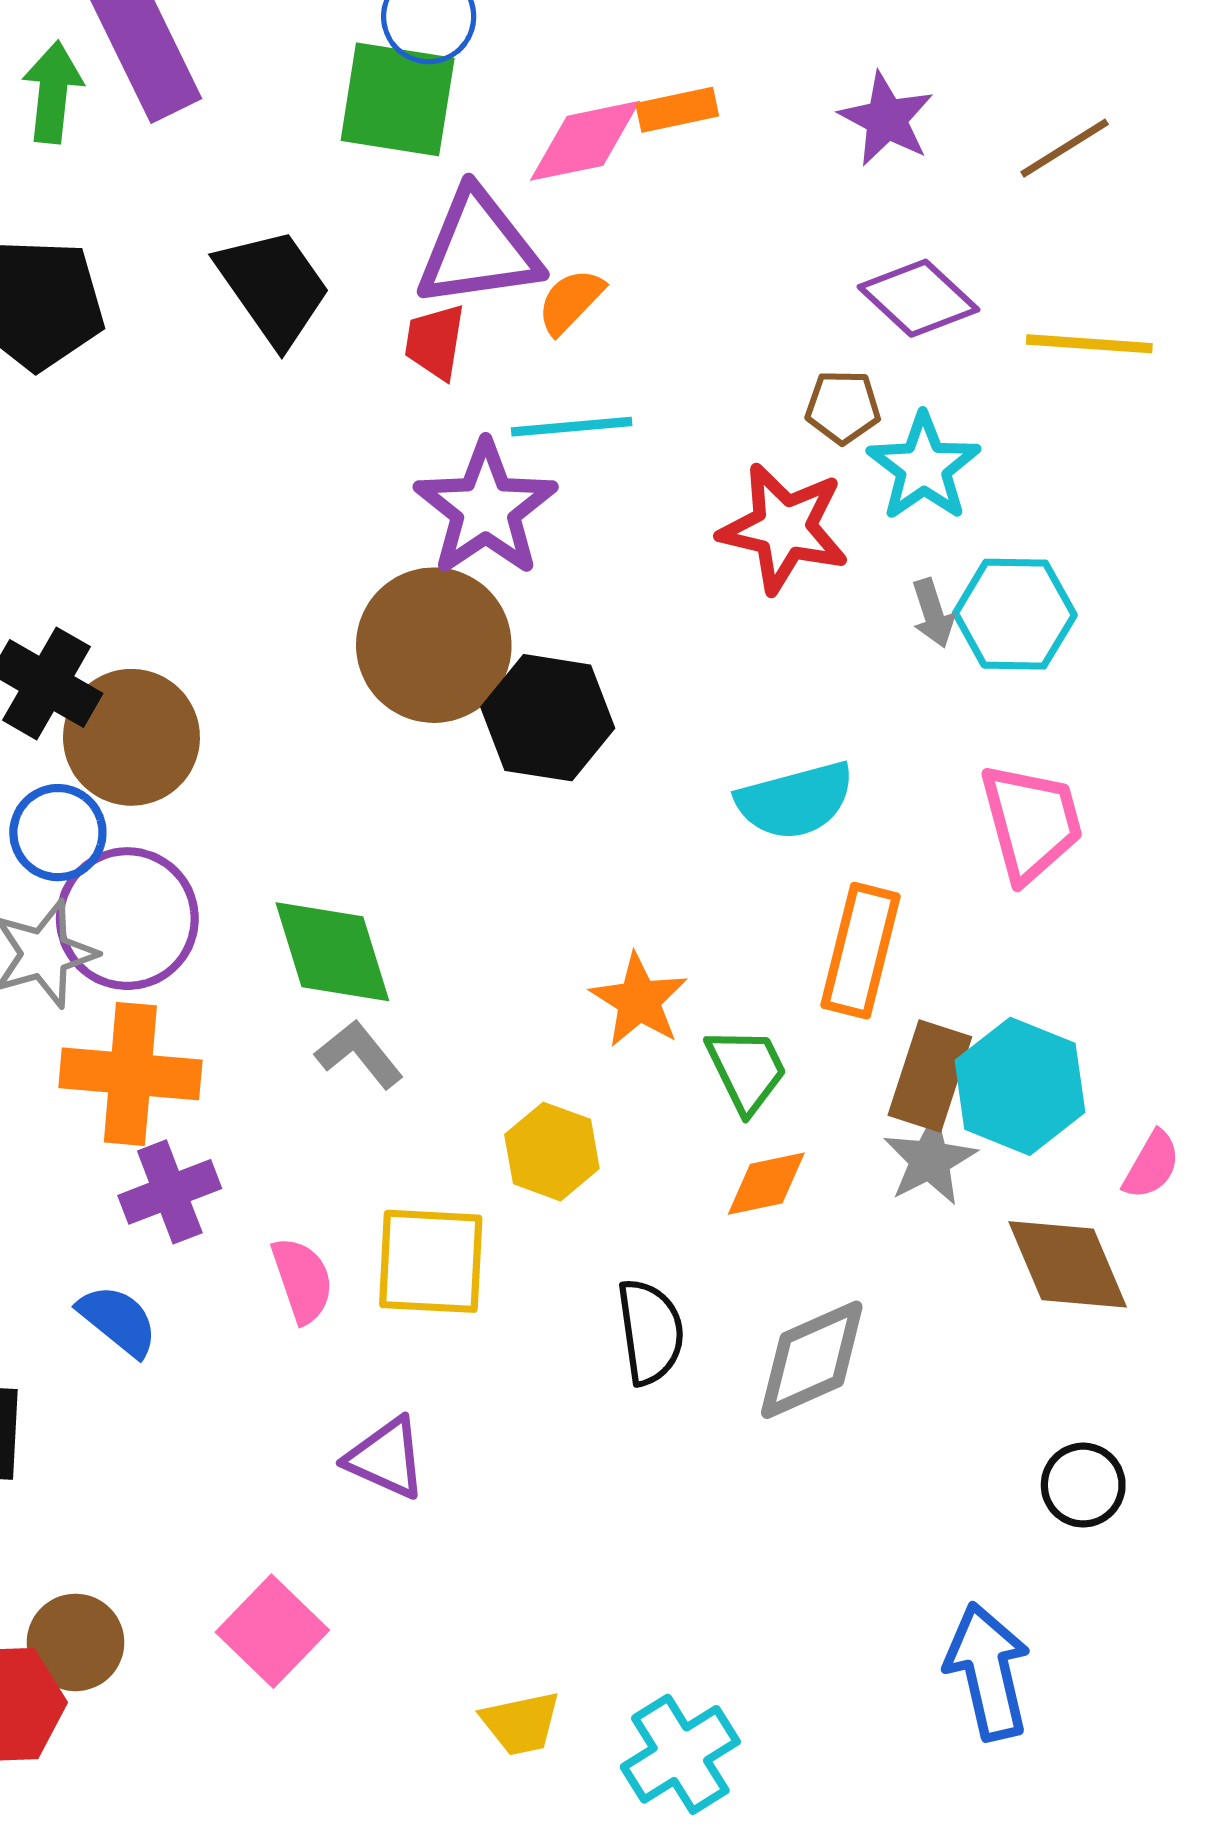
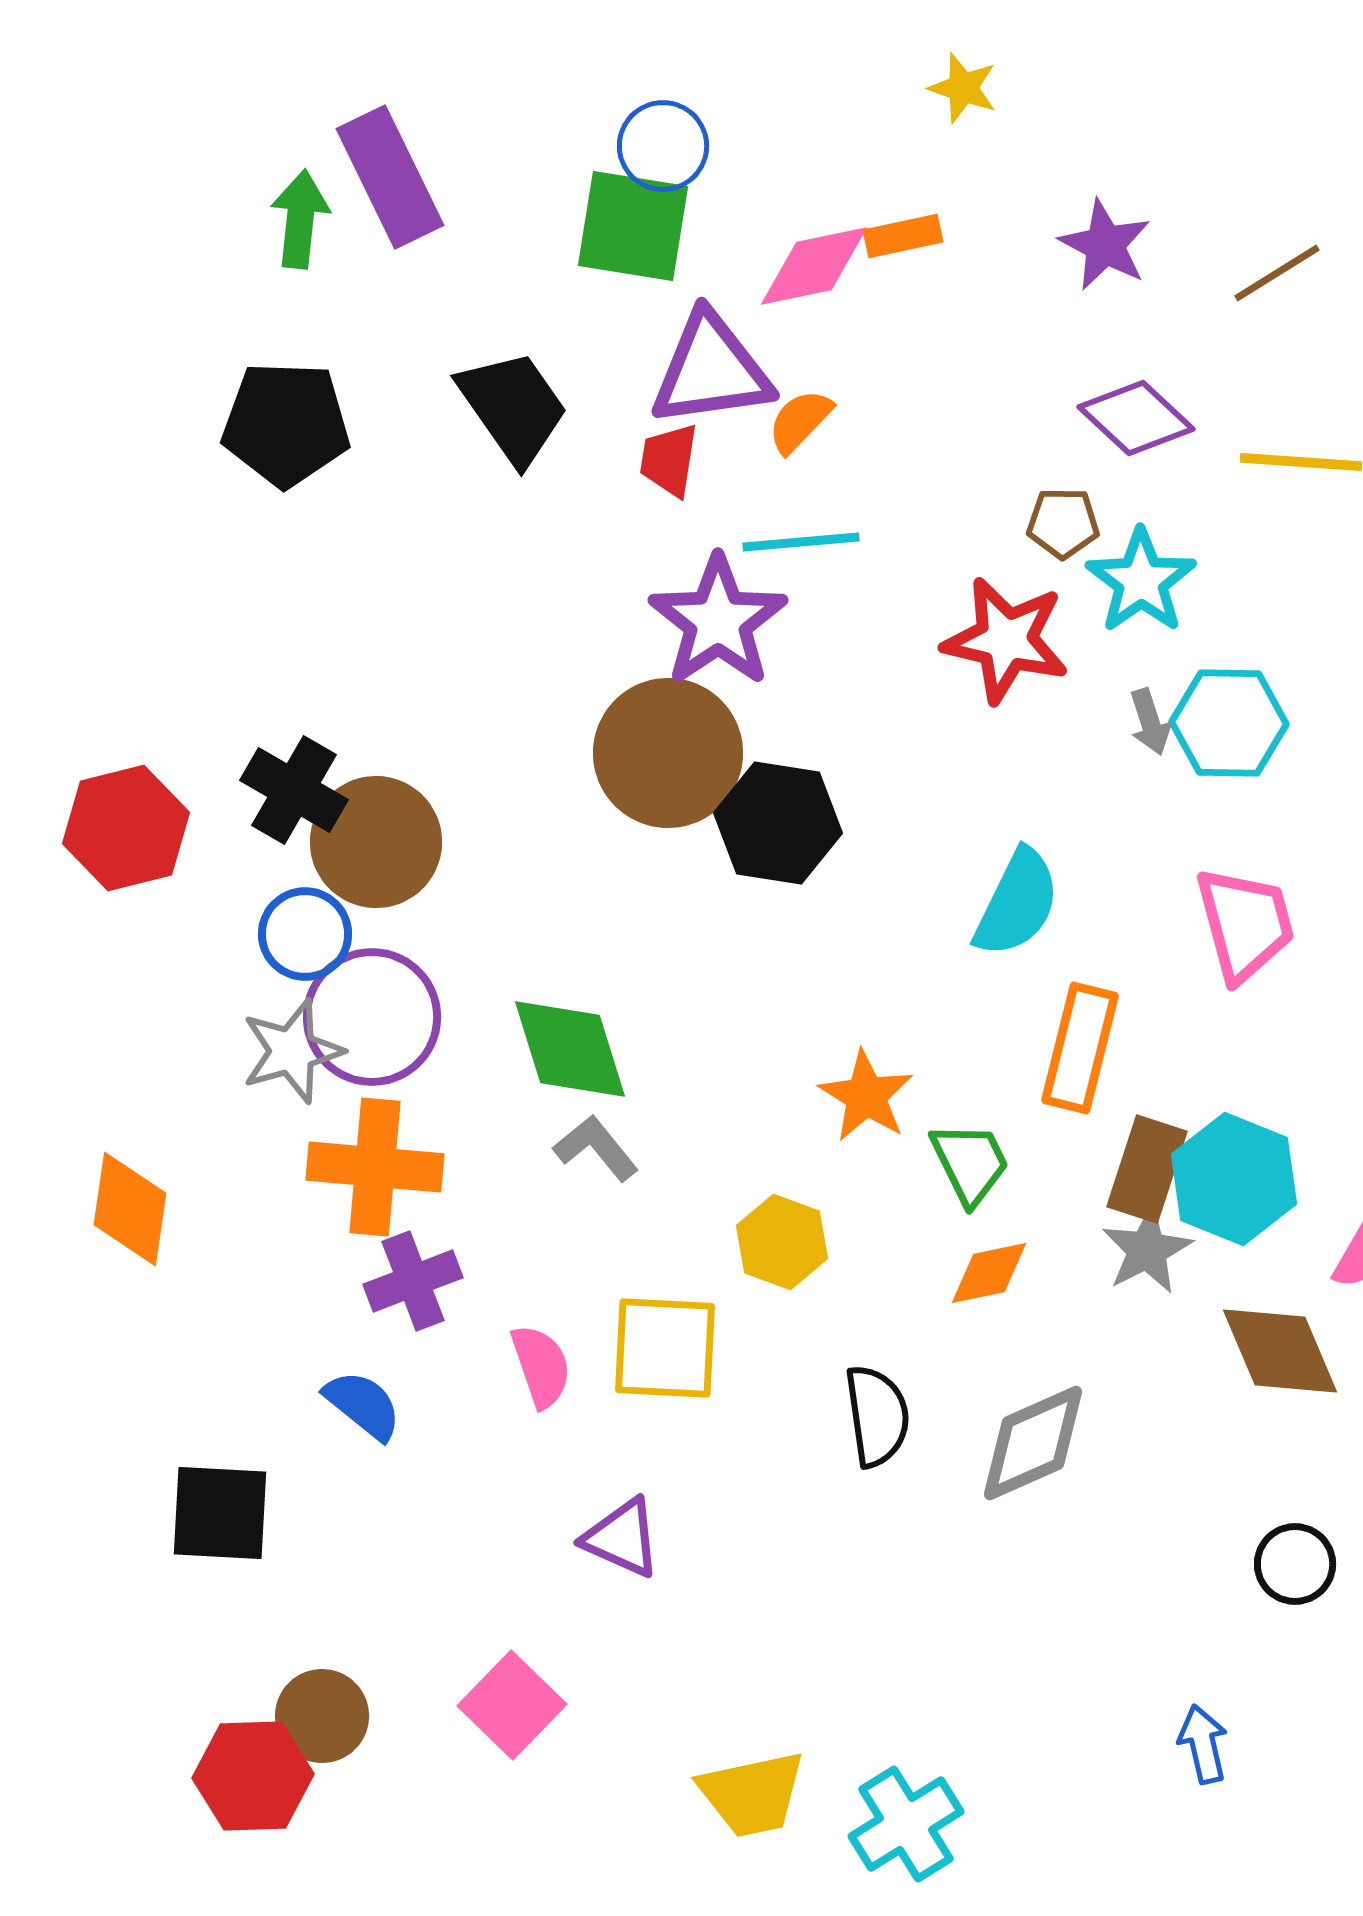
cyan semicircle: (795, 800) -> (1017, 903), turned -49
blue arrow: (988, 1671) -> (1203, 1744), size x0.6
yellow trapezoid: (521, 1723) -> (752, 1794), size x1.4

